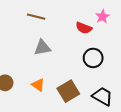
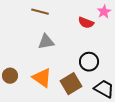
black circle: (93, 58) -> (89, 62), moved
orange triangle: (38, 85) -> (42, 78), size x1.5

